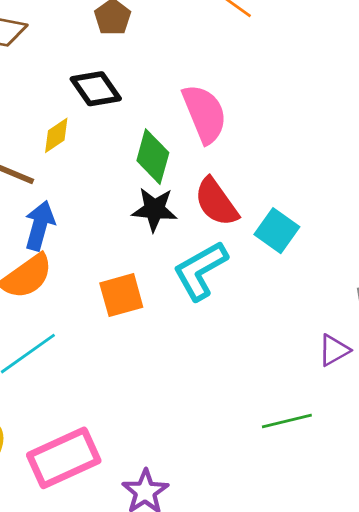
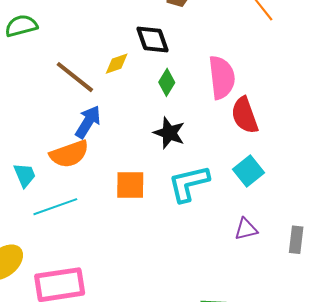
green diamond: (153, 157) -> (167, 82), moved, size x0.7
red semicircle: (216, 202) -> (245, 115), moved
purple triangle: (334, 350) -> (246, 229), moved

